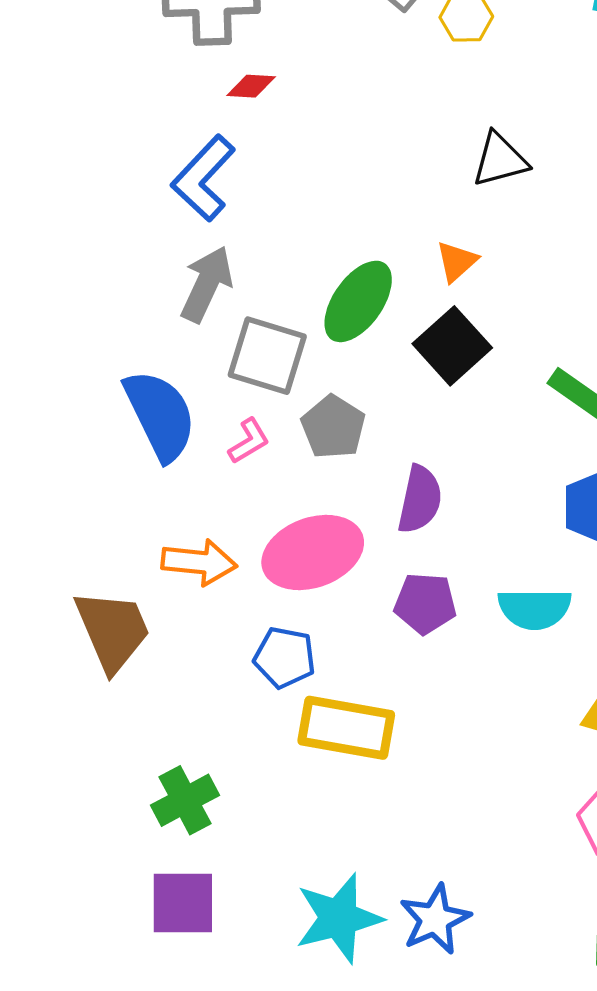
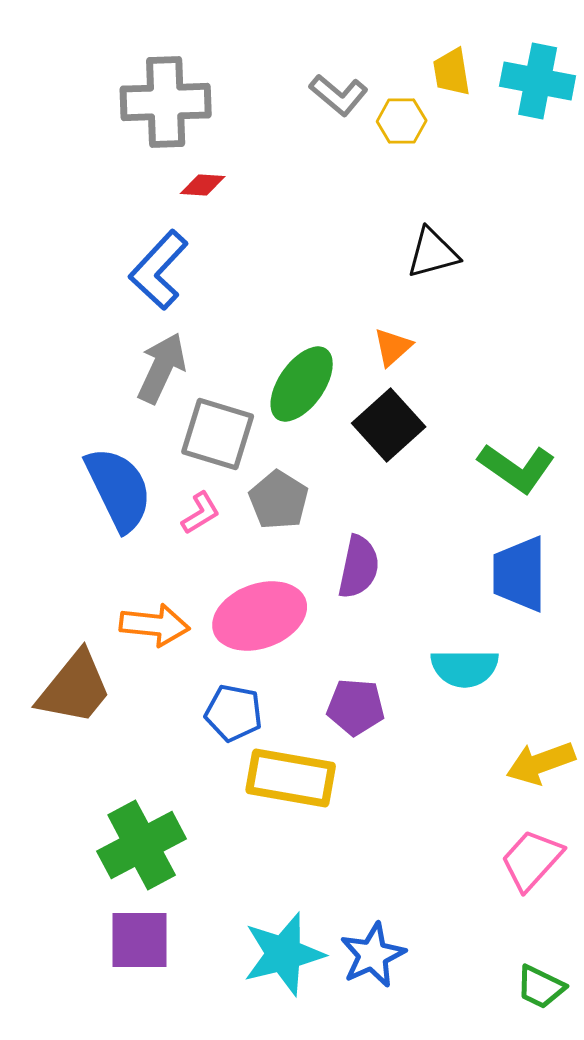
purple pentagon: (425, 603) -> (356, 707), moved
brown trapezoid: (113, 630) -> (75, 688), turned 62
green cross: (185, 800) -> (142, 845), size x1.4

